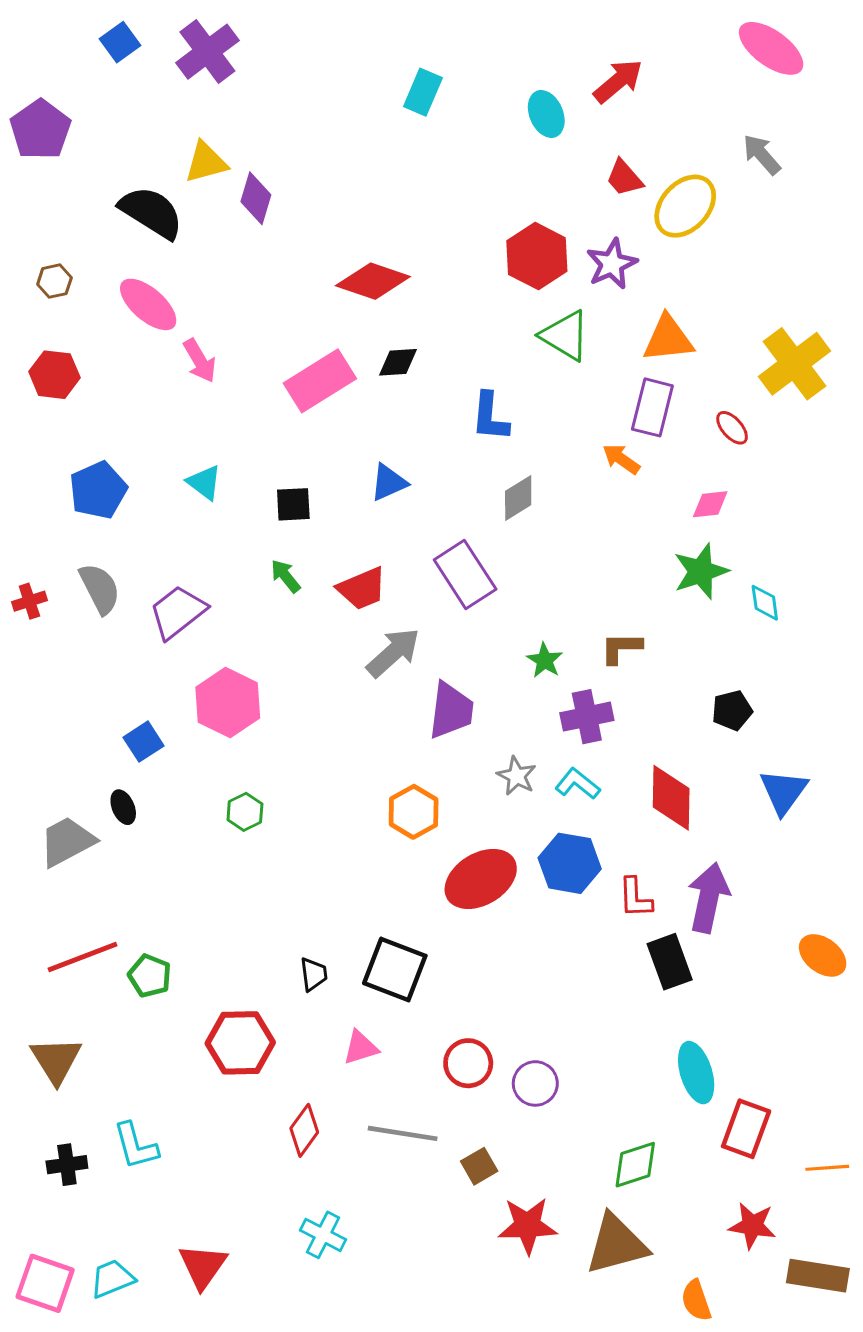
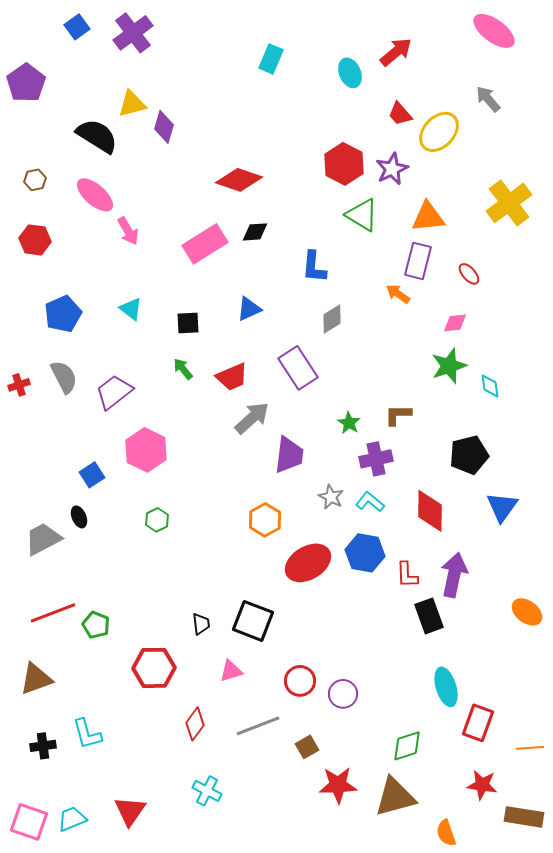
yellow cross: (794, 364) -> (509, 203), moved
black pentagon: (732, 710) -> (469, 455), size x1.5
brown triangle: (56, 1060) -> (36, 679), turned 42
gray line: (403, 1133) -> (258, 726), turned -30

